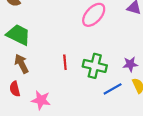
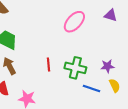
blue line: (113, 89) -> (91, 88), turned 48

